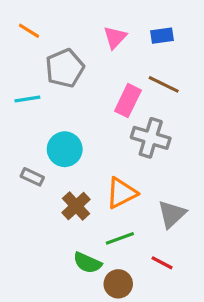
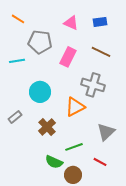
pink triangle: (115, 37) -> (71, 23), turned -49
gray pentagon: (65, 68) -> (40, 42), turned 30
pink rectangle: (128, 101) -> (68, 57), moved
gray rectangle: (32, 177) -> (15, 117), moved, turned -64
orange triangle: (121, 193) -> (75, 107), moved

